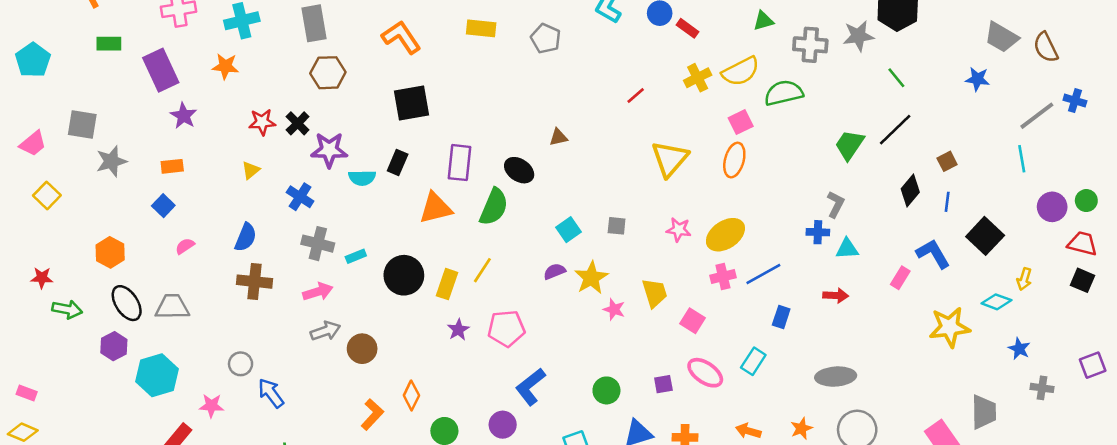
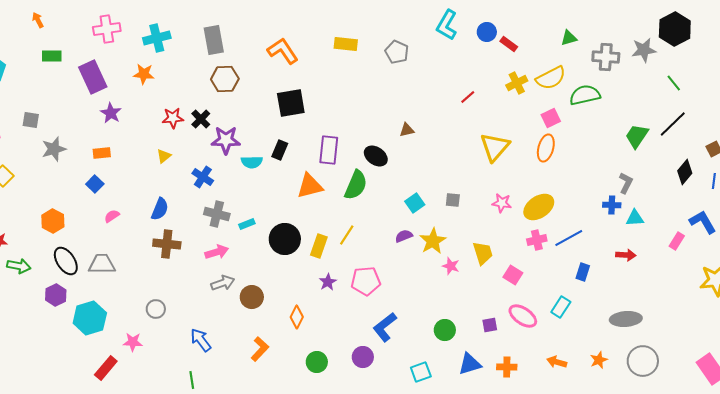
gray square: (82, 125) -> (31, 120), size x0.7
blue arrow: (271, 393) -> (201, 340), moved
orange diamond: (411, 396) -> (297, 317), moved

